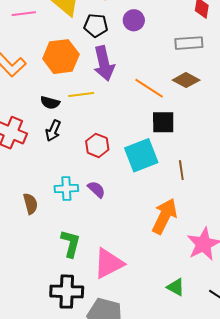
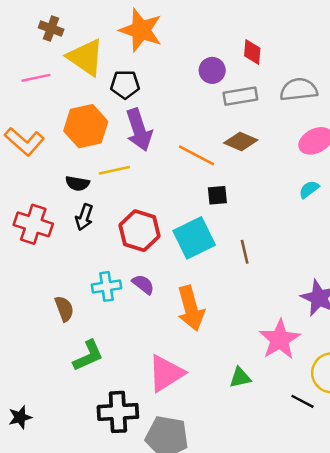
purple circle: (134, 20) -> (212, 70), moved
black square: (163, 122) -> (217, 195), size x0.7
red hexagon: (97, 145) -> (139, 231), size x1.4
orange arrow: (164, 216) -> (191, 308), moved, turned 144
green L-shape: (71, 243) -> (88, 356), moved, turned 56
green triangle: (176, 287) -> (240, 377), moved, turned -36

